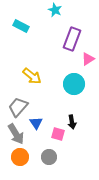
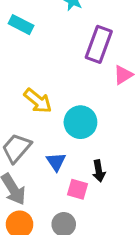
cyan circle: (74, 84) -> (80, 122), moved
blue triangle: (36, 123) -> (56, 162), moved

